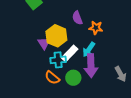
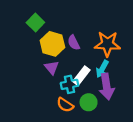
purple semicircle: (77, 18) -> (74, 43), moved
orange star: (96, 28) -> (107, 44), size x1.6
yellow hexagon: (56, 36) -> (52, 44), moved

